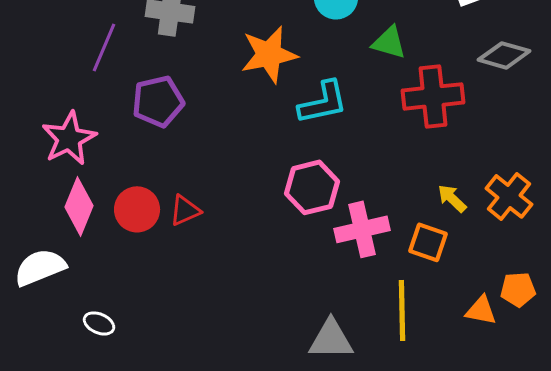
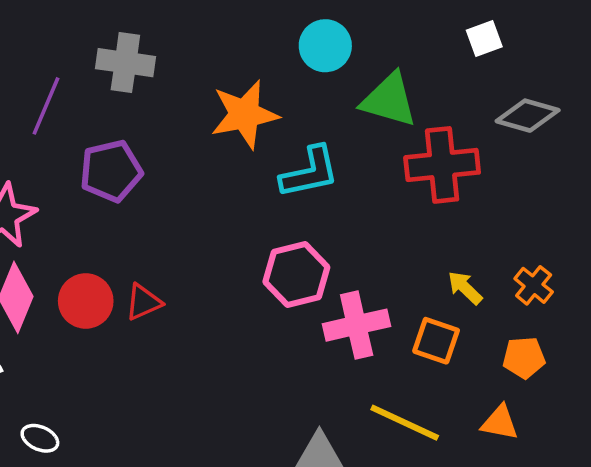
green triangle: (389, 42) -> (389, 100), size x1.4
orange cross: (509, 196) -> (534, 285), size x0.7
orange pentagon: (518, 289) -> (524, 358), moved
yellow line: (402, 310) -> (405, 423), turned -64

